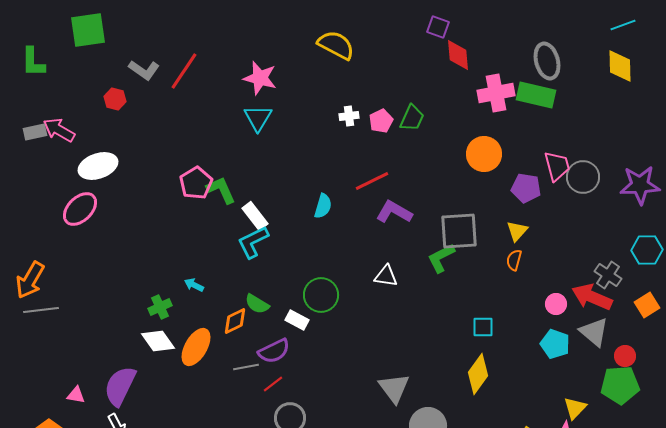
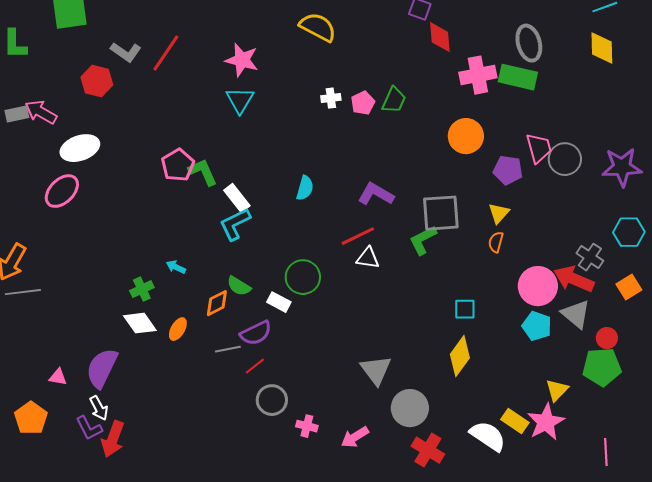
red hexagon: (115, 99) -> (97, 81), size x1.4
red line: (372, 181) -> (358, 236), moved
pink circle: (556, 304) -> (538, 286), size x1.8
orange ellipse: (196, 347) -> (178, 329), size x0.6

